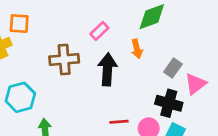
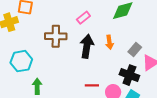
orange arrow: (137, 49) -> (109, 42), moved

